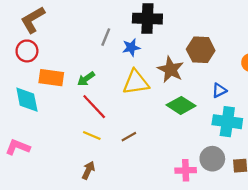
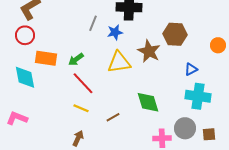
green diamond: (181, 105) -> (148, 102), moved, turned 40
brown line: (129, 137) -> (113, 117), moved

